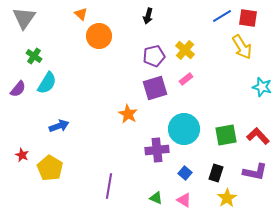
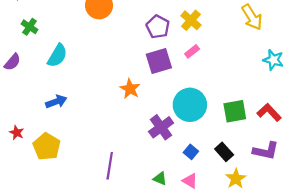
purple pentagon: (154, 56) -> (158, 27), turned -30
cyan semicircle: (47, 83) -> (57, 56), moved
purple cross: (157, 150) -> (161, 127), turned -30
black rectangle: (216, 173) -> (224, 152), turned -60

